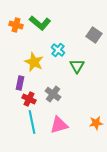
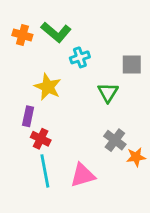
gray square: (94, 35) -> (132, 64), moved, turned -35
cyan cross: (58, 50) -> (80, 57), moved, turned 32
gray cross: (53, 94) -> (115, 140), moved
orange star: (96, 123) -> (136, 157), moved

